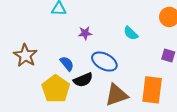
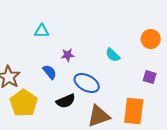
blue semicircle: (67, 64) -> (50, 72), moved
yellow pentagon: (56, 89) -> (24, 103), moved

